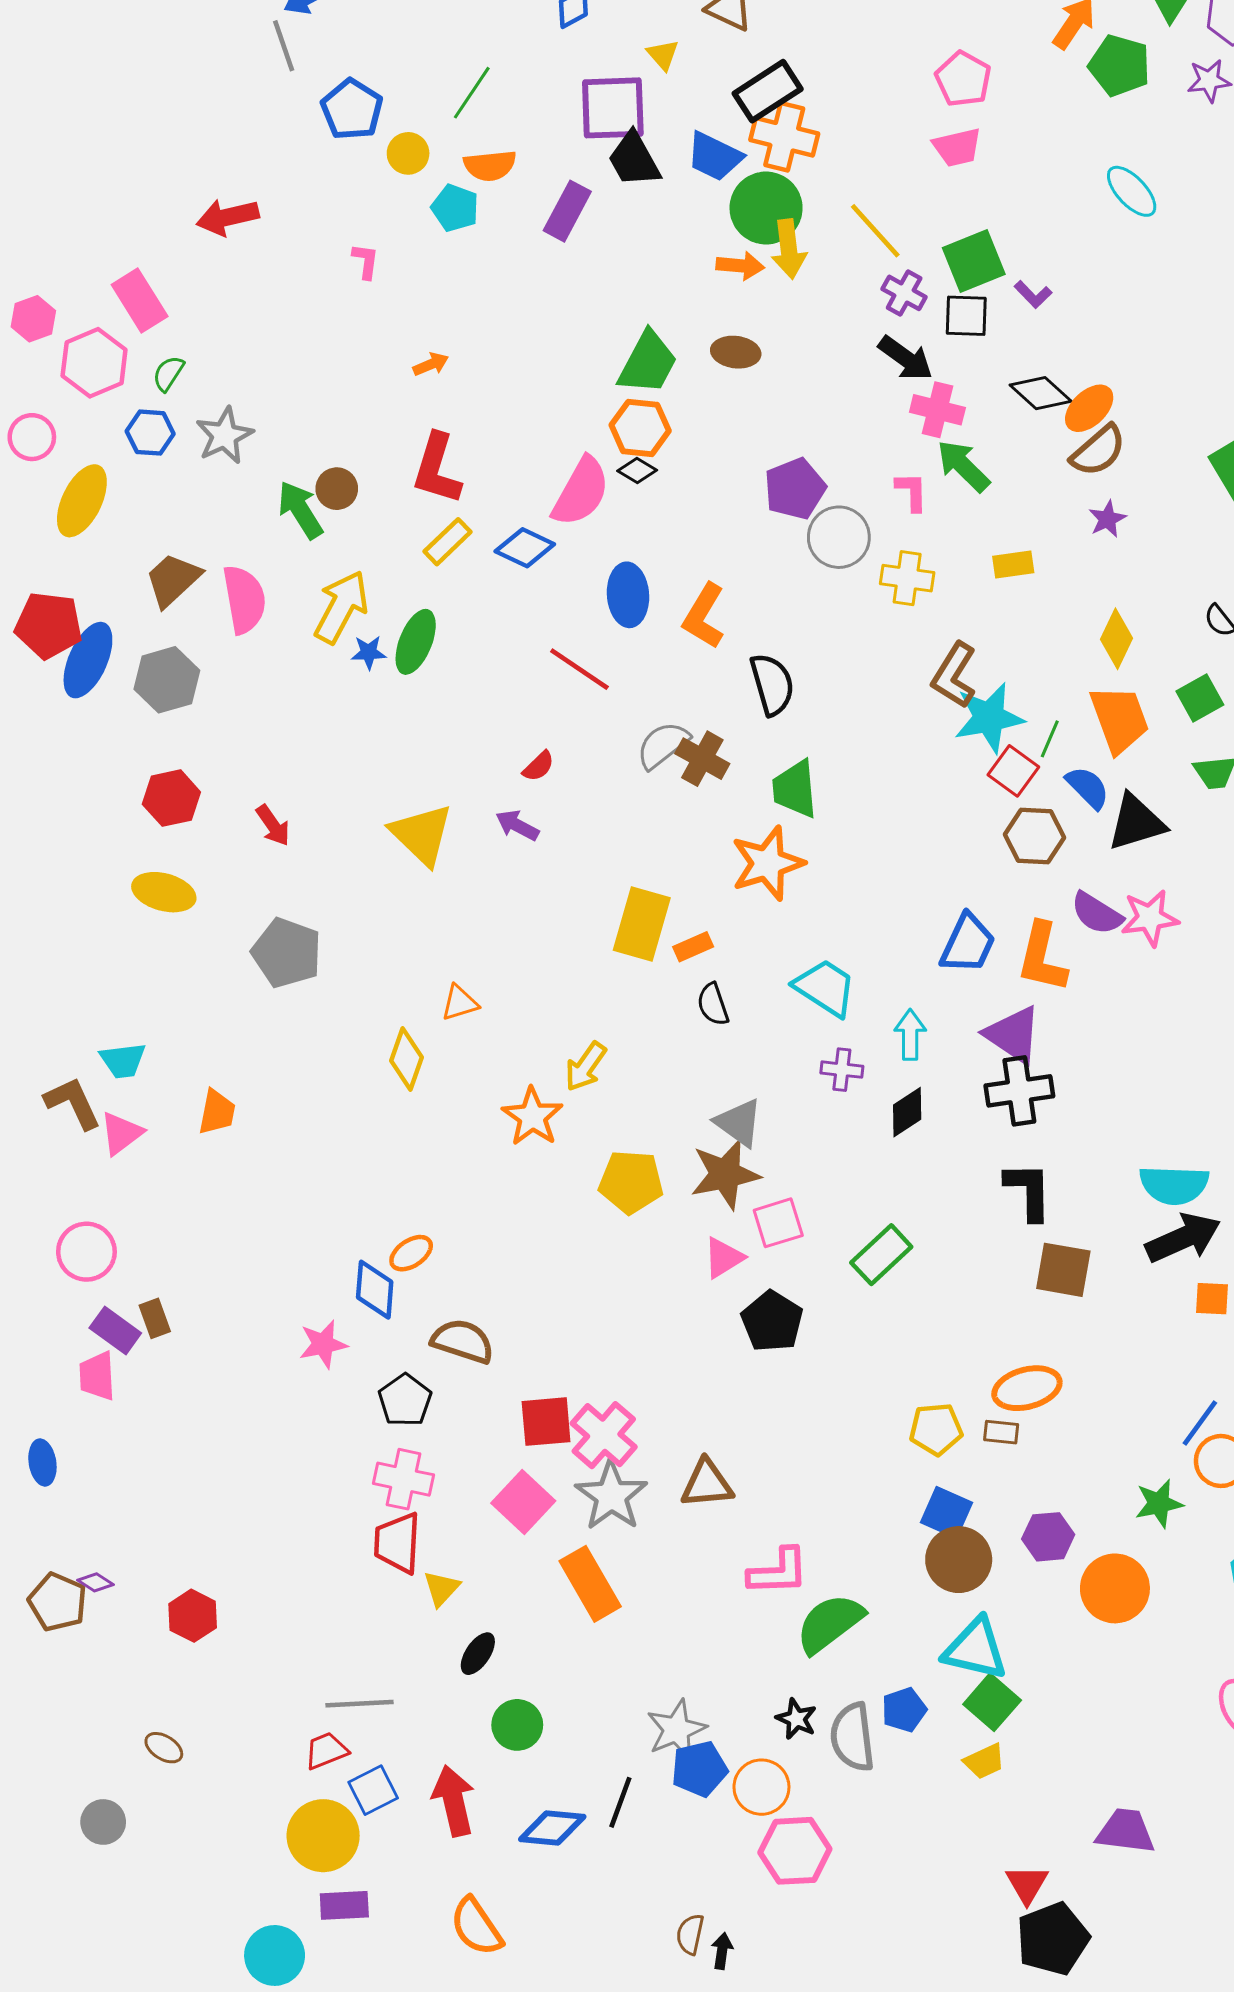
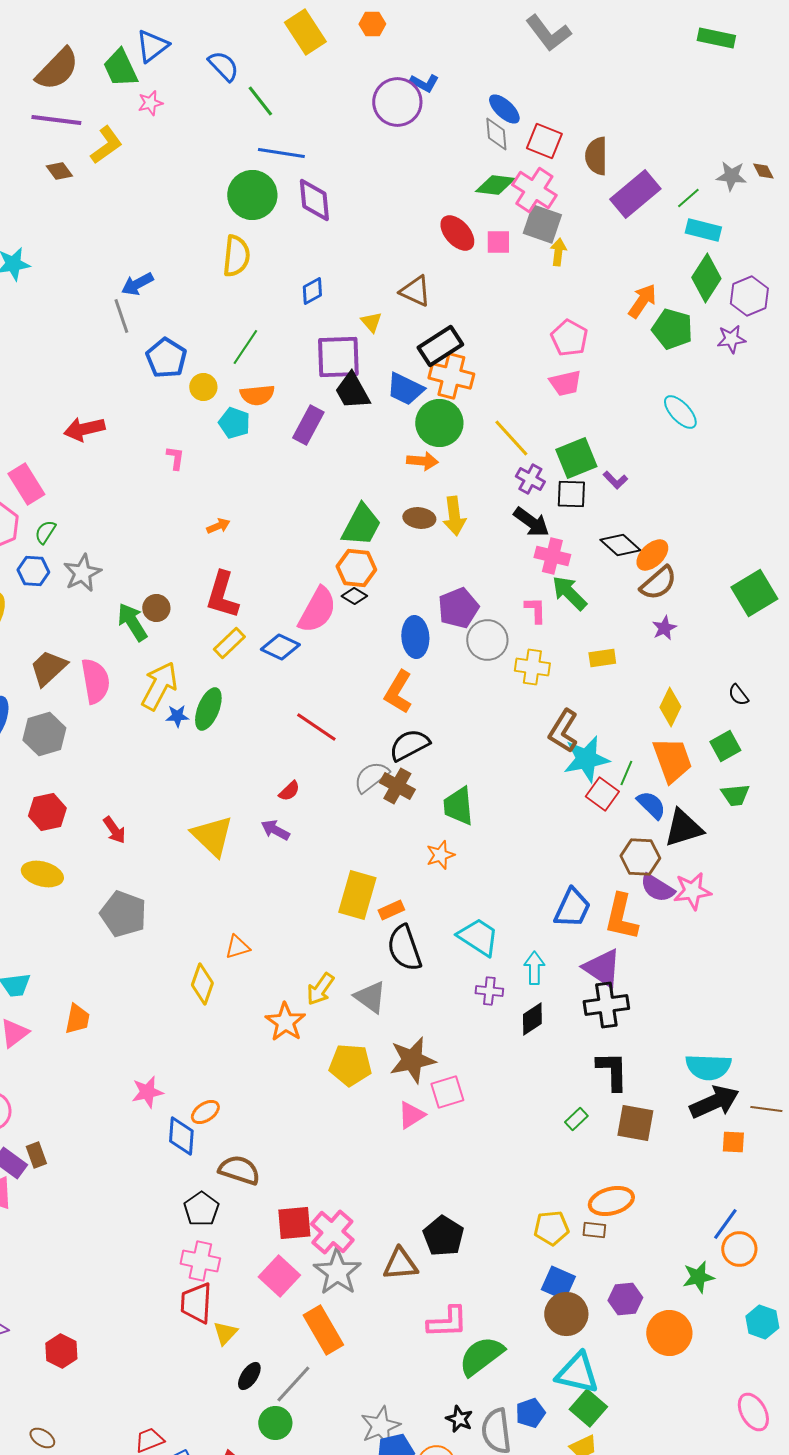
yellow arrow: (789, 249) -> (454, 516), moved
blue ellipse: (628, 595) -> (415, 637), moved
black semicircle: (772, 684) -> (409, 745), moved, turned -102
brown hexagon: (1035, 836) -> (640, 857), moved
orange star: (768, 863) -> (440, 855), size x0.6
black semicircle: (713, 1004) -> (404, 948), size x1.6
gray triangle: (739, 1123) -> (370, 997), moved
green rectangle: (881, 1255) -> (576, 1119), moved, size x0.6
black pentagon: (772, 1321) -> (443, 1236), moved
pink star: (323, 1344) -> (147, 1092), moved
gray line: (360, 1704) -> (293, 1384), moved, turned -45

